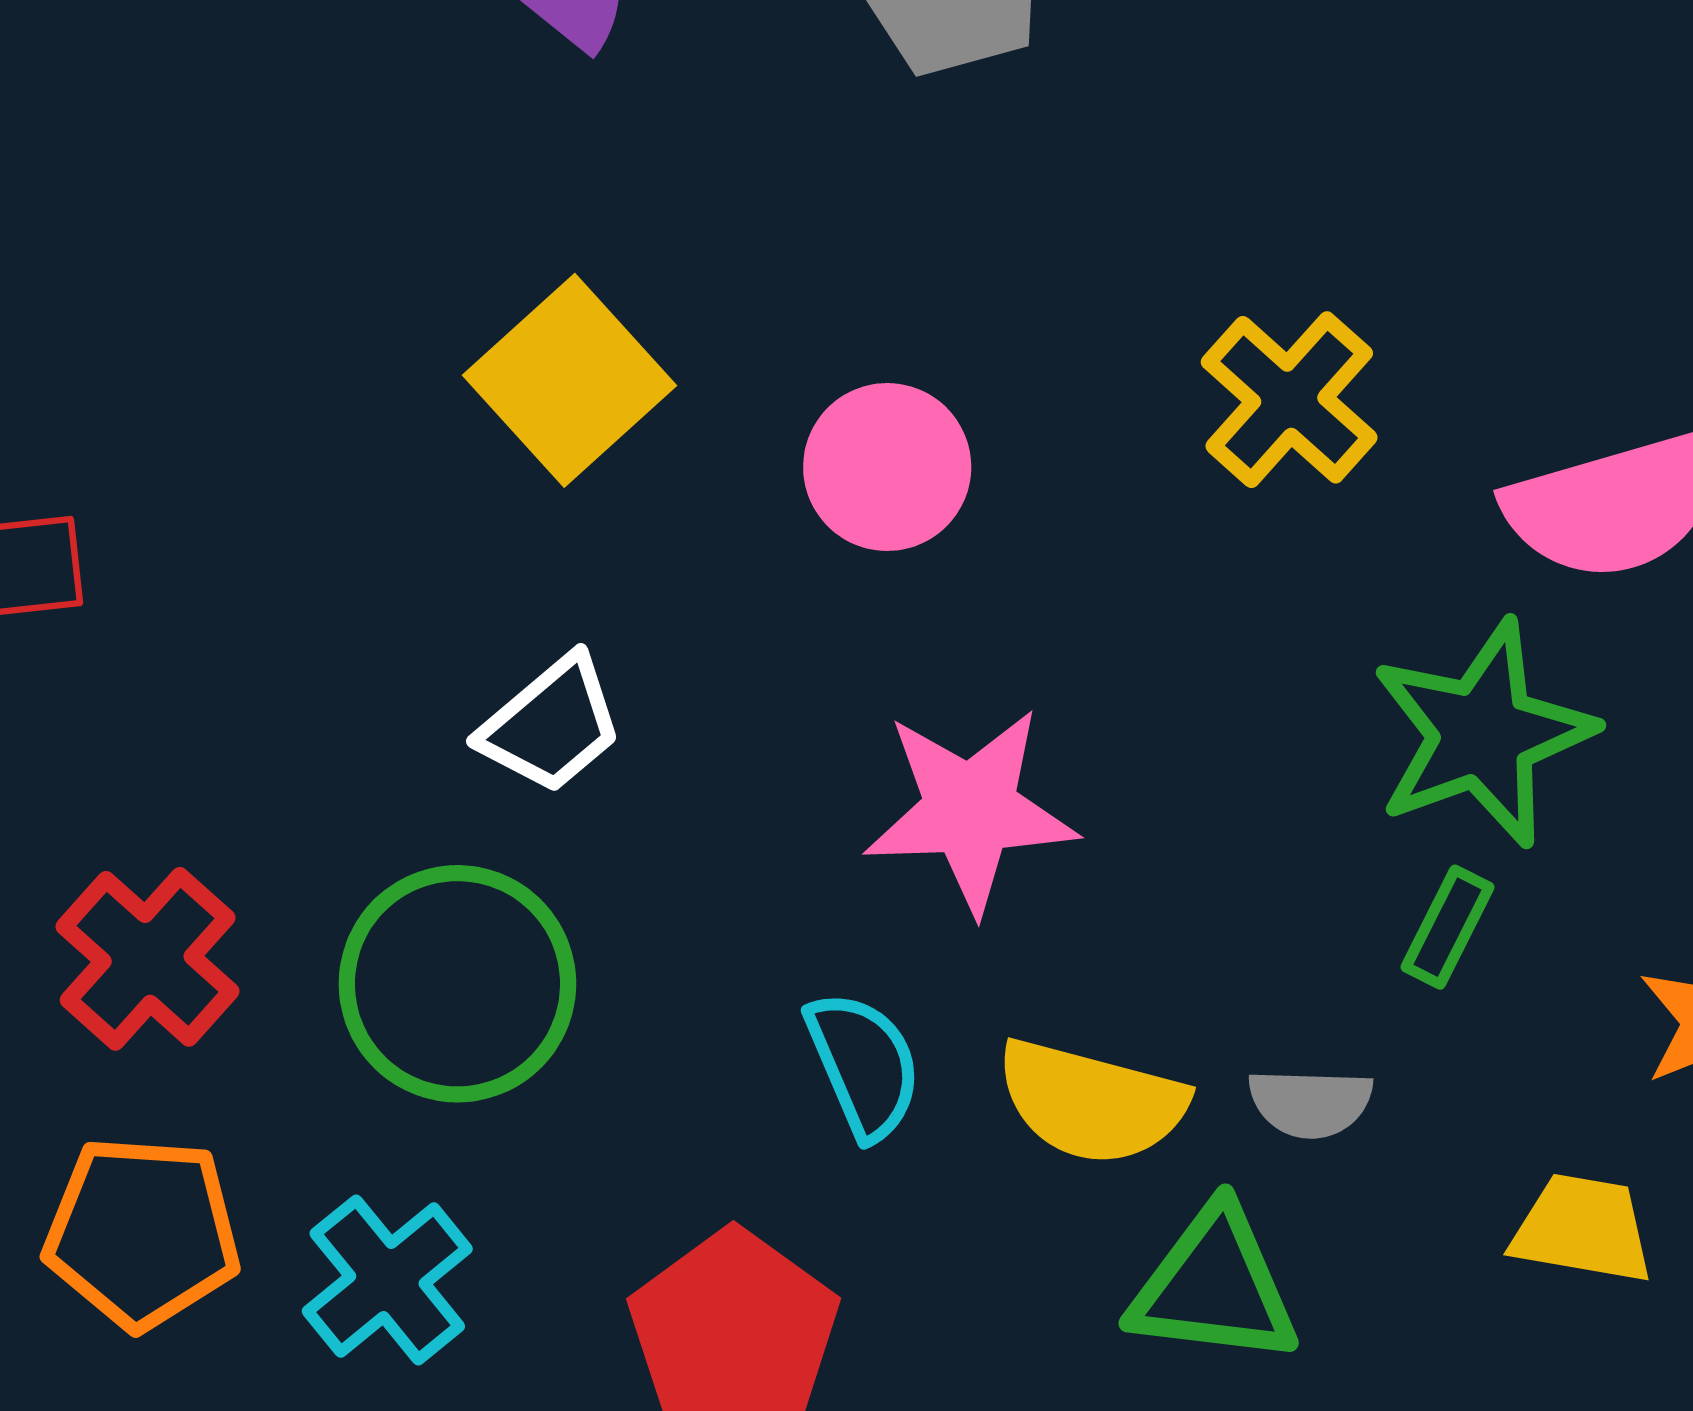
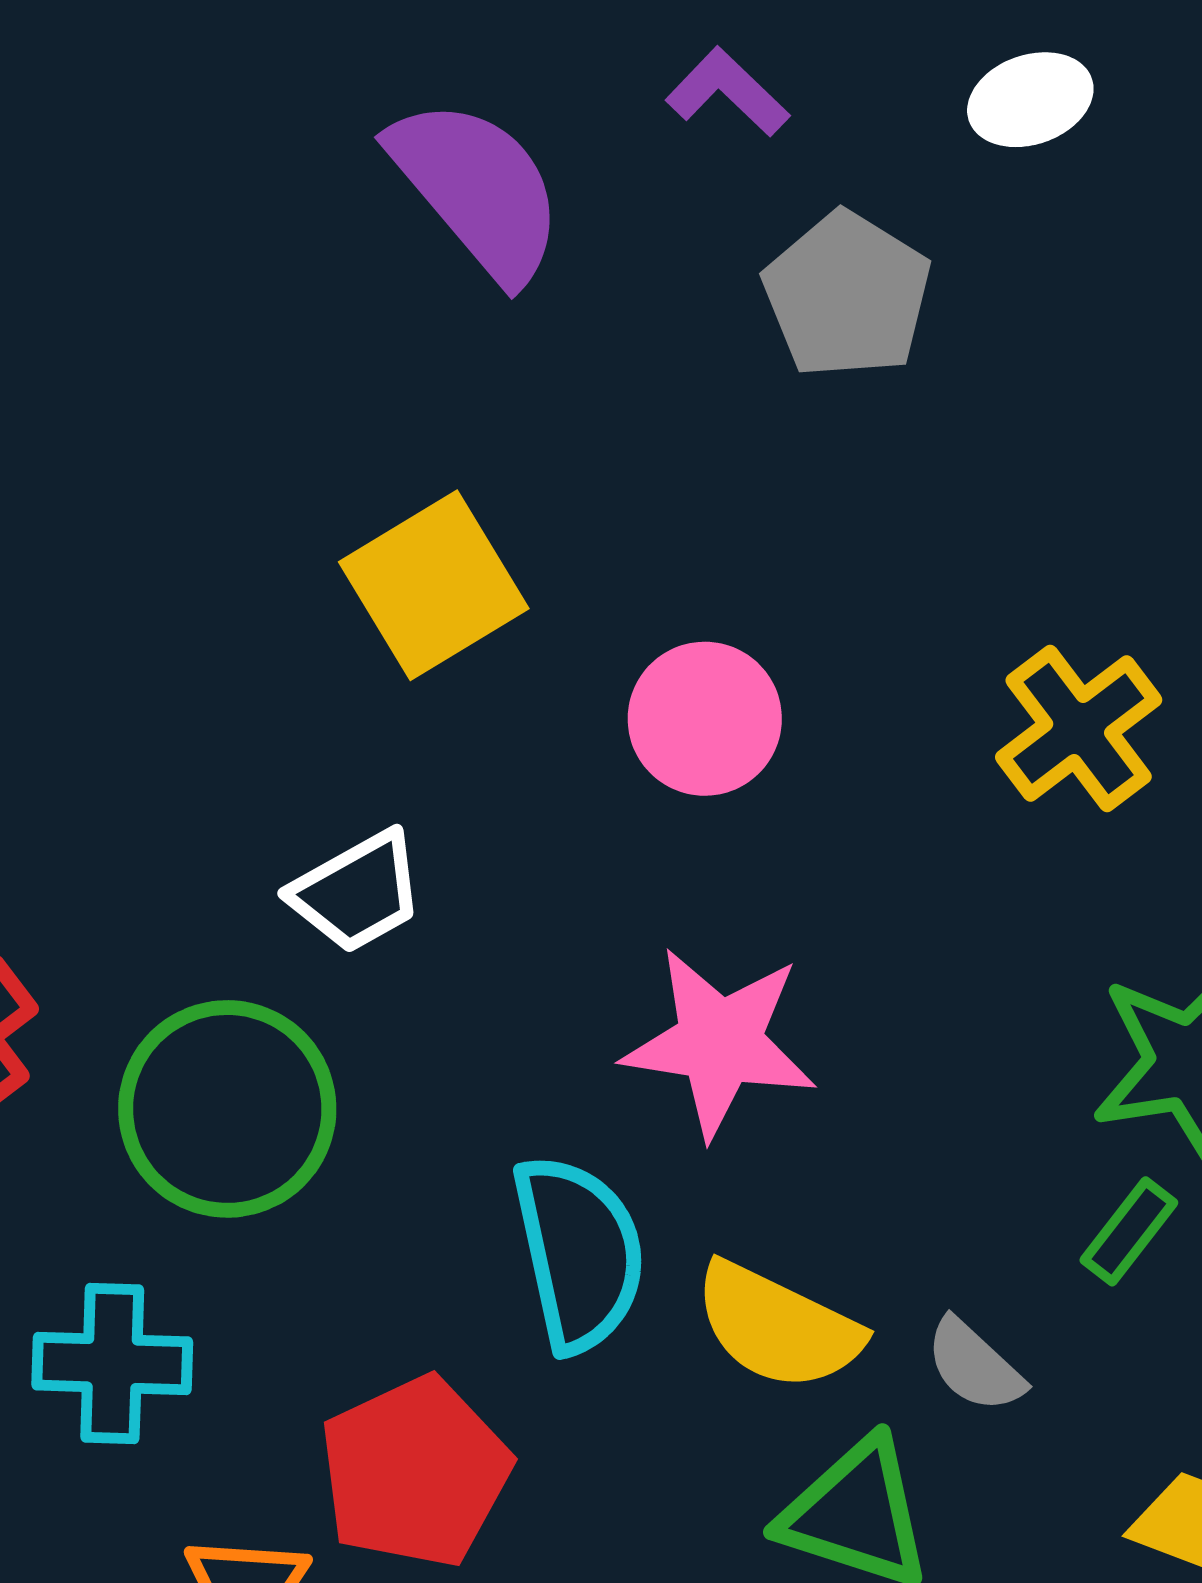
cyan semicircle: (864, 1065) -> (579, 1253), size x1.4
gray semicircle: (1310, 1103) -> (975, 1366), turned 30
cyan cross: (387, 1280) -> (112, 1363), turned 30

